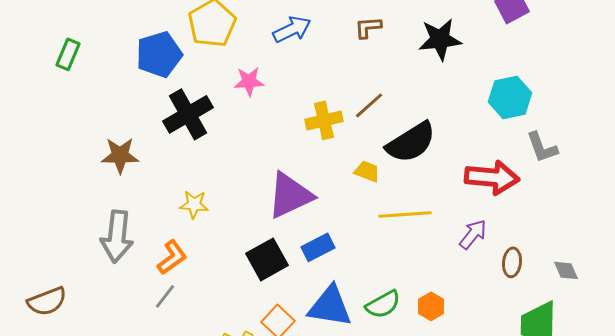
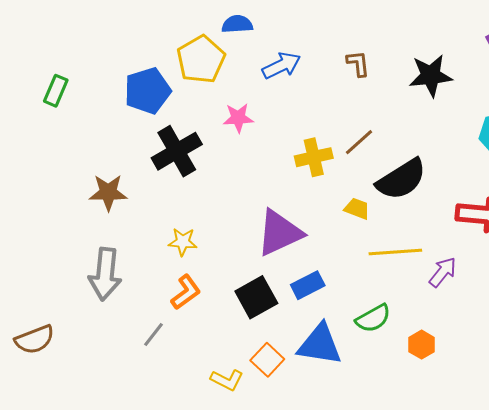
brown L-shape: (368, 27) -> (358, 63), turned 88
purple arrow: (473, 234) -> (443, 272), moved
orange L-shape: (172, 257) -> (186, 292), moved
green semicircle: (383, 304) -> (373, 318), moved

